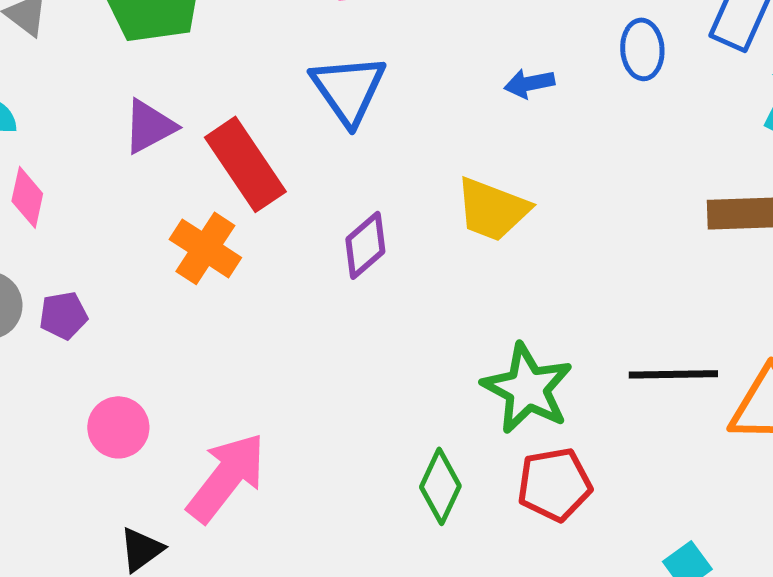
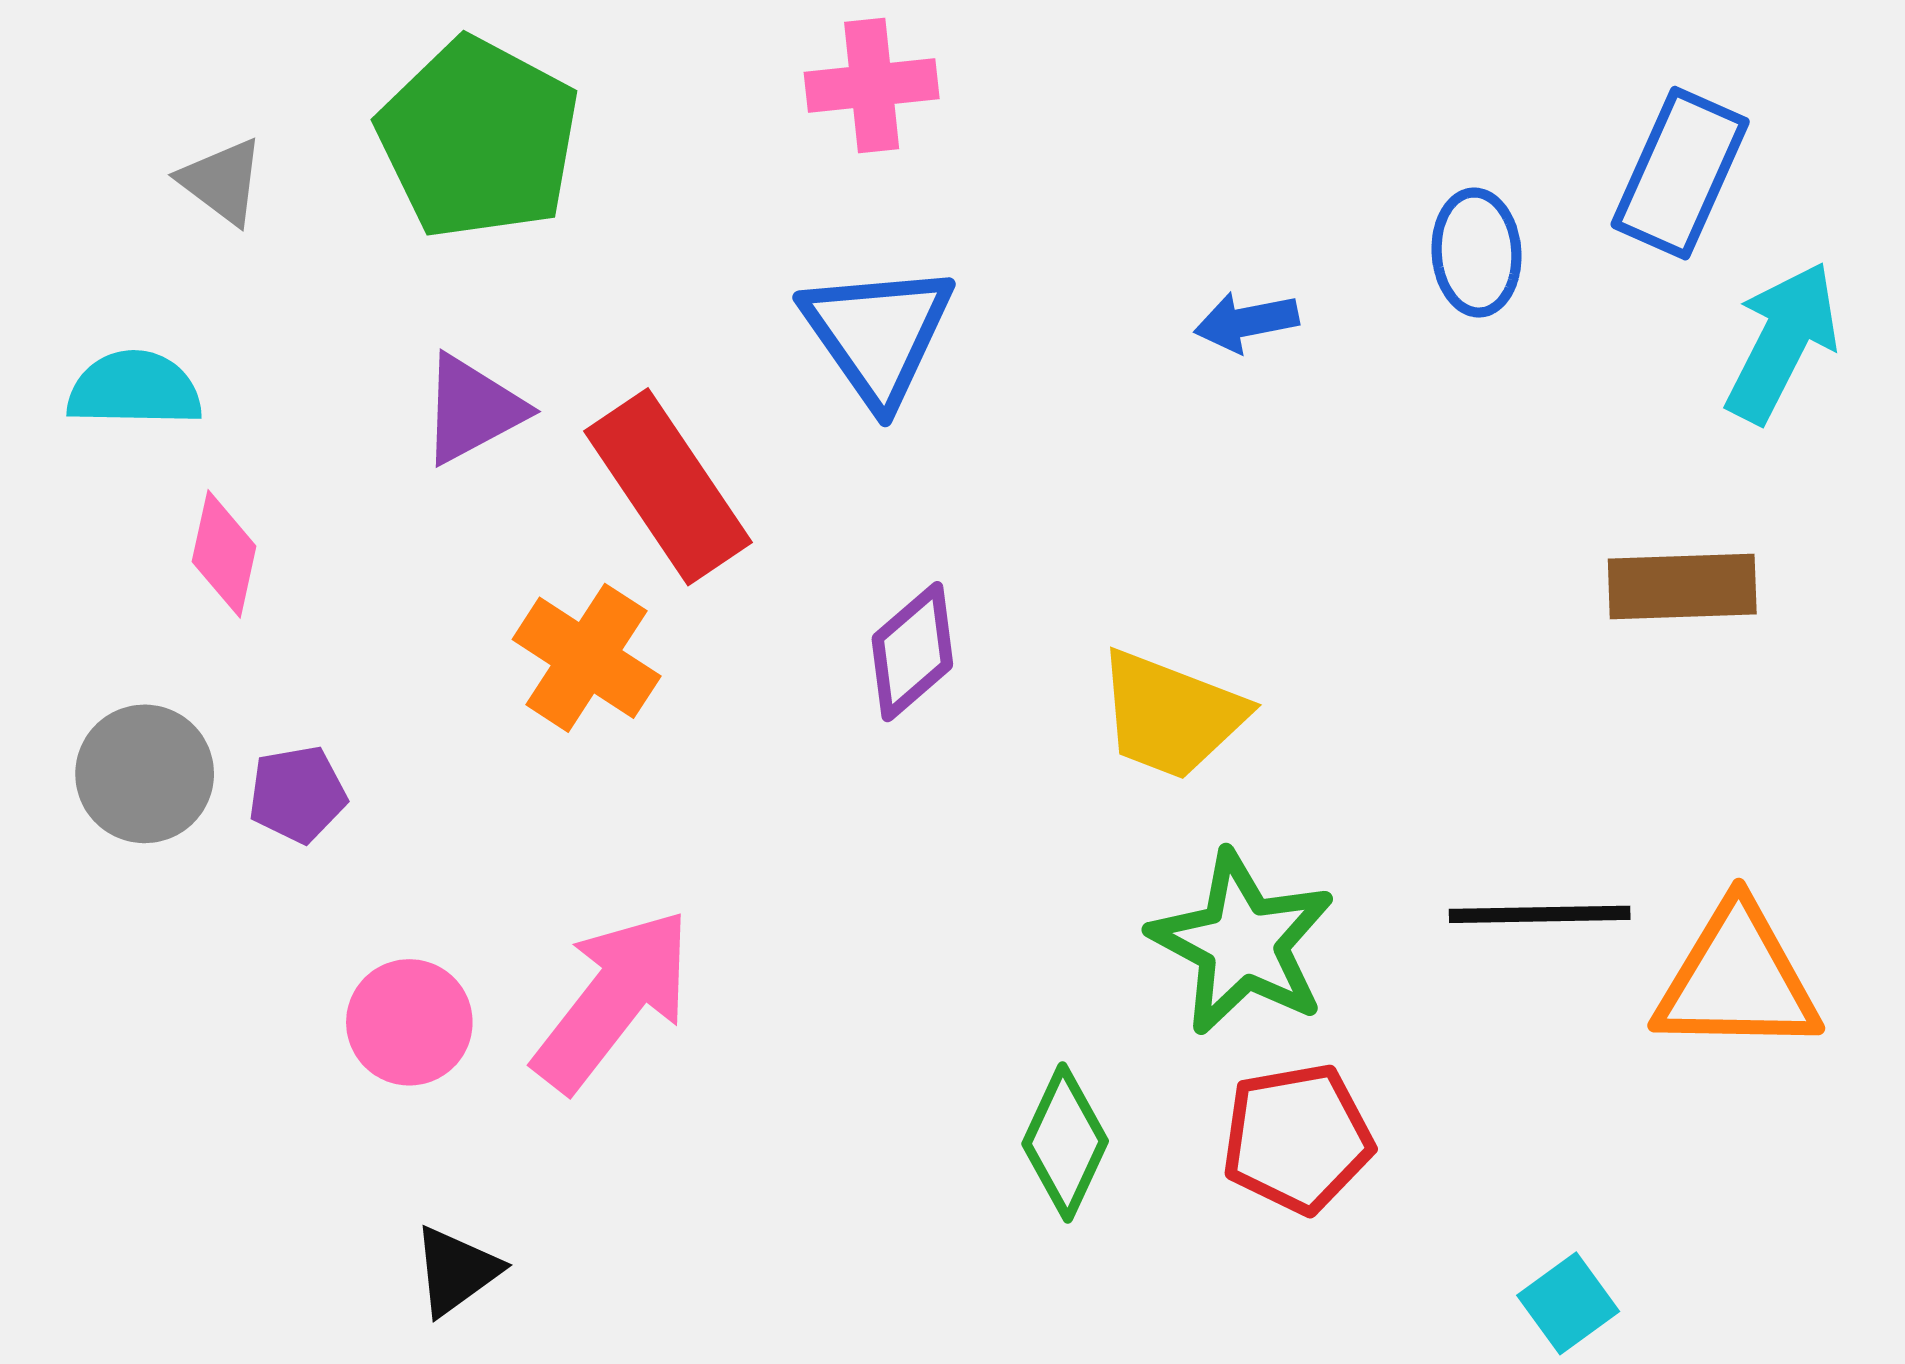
yellow trapezoid: (492, 209) -> (1171, 715), moved
pink arrow: (226, 477) -> (613, 1000), moved

